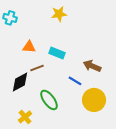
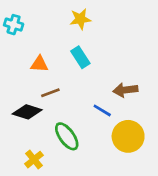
cyan rectangle: (57, 53) -> (80, 57), moved, turned 35
brown arrow: (92, 66) -> (125, 90), turned -30
black diamond: (20, 82) -> (27, 112), turned 45

